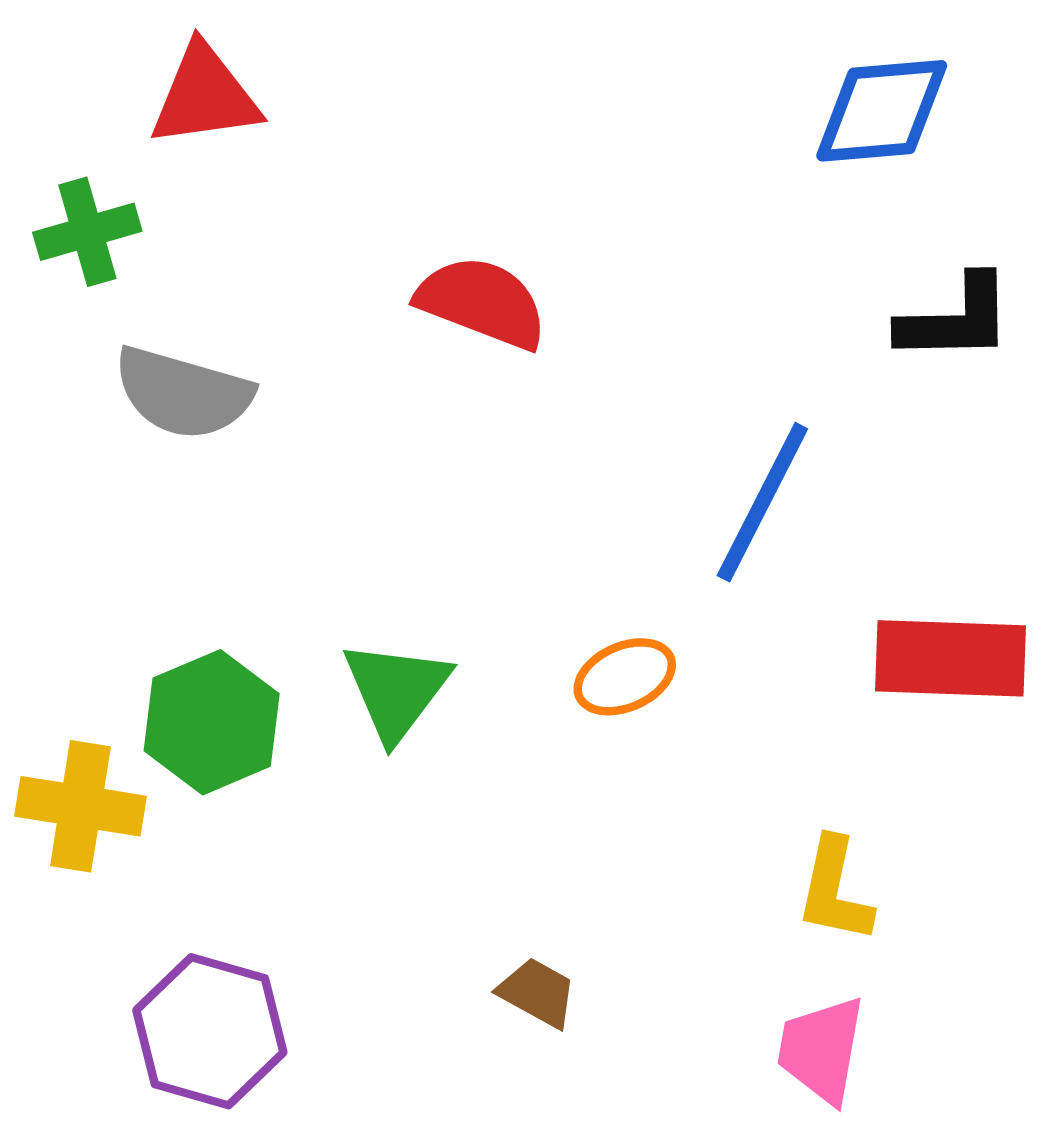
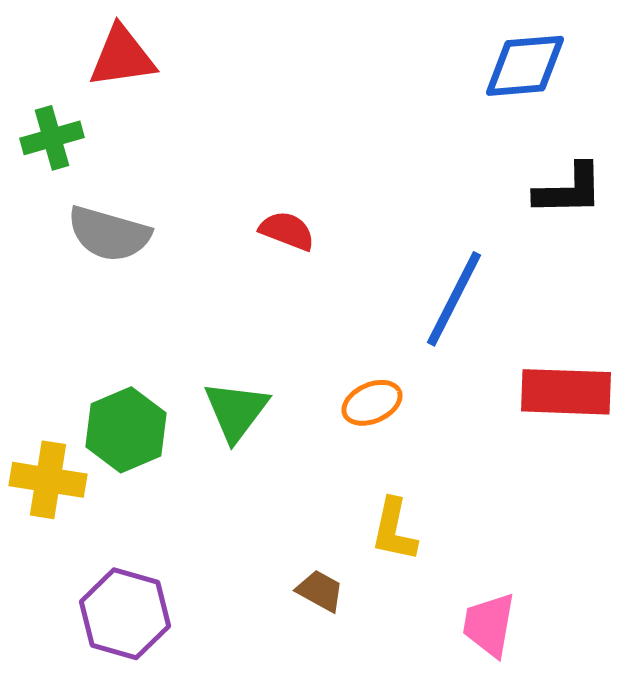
red semicircle: (482, 302) -> (287, 231), moved, size x0.7
yellow L-shape: (835, 890) -> (394, 530), moved

